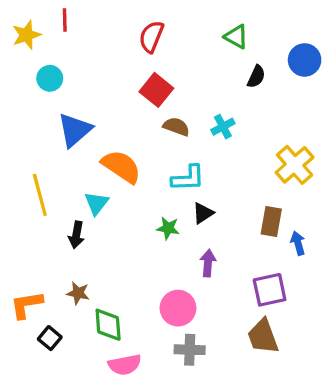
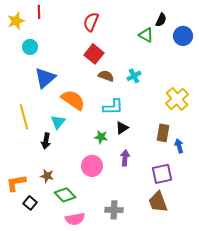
green triangle: (236, 37) -> (146, 35), moved
black semicircle: (256, 77) -> (161, 20), moved
pink circle: (178, 308) -> (92, 166), moved
green diamond: (108, 325) -> (65, 195), turned -40

